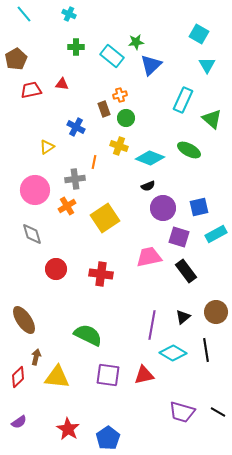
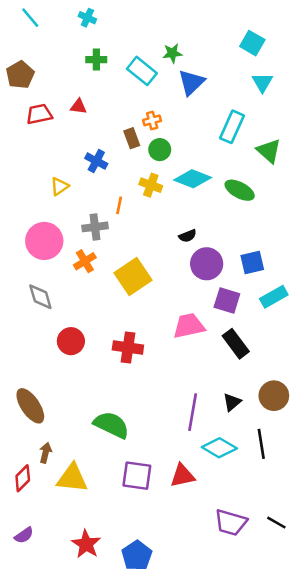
cyan diamond: (150, 158) -> (193, 179), moved

